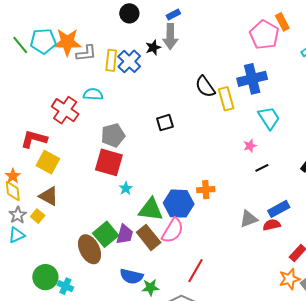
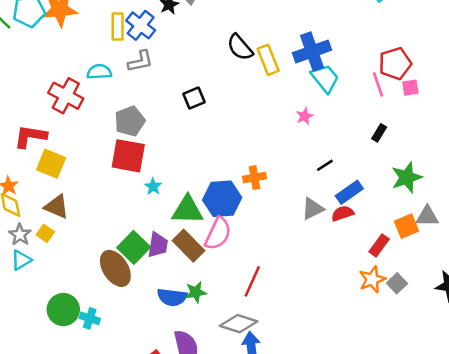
gray L-shape: (86, 53) -> (140, 61), moved
blue cross: (252, 79) -> (312, 51), moved
black line: (262, 168) -> (325, 165), moved
green star: (150, 287) -> (196, 292), moved

